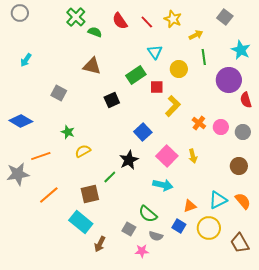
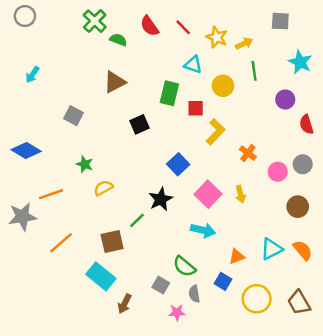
gray square: (225, 17) -> (280, 21), turned -35
yellow star: (173, 19) -> (217, 37), moved
cyan triangle: (155, 52) -> (193, 65), turned -35
brown triangle: (92, 66) -> (115, 82), turned -42
green rectangle: (136, 75) -> (169, 93), turned -42
purple circle: (229, 80) -> (285, 99), size x0.6
pink circle: (221, 127) -> (278, 172), moved
yellow circle: (209, 228) -> (257, 299), moved
gray semicircle: (156, 236) -> (194, 294), turned 64

